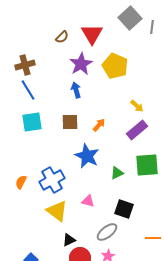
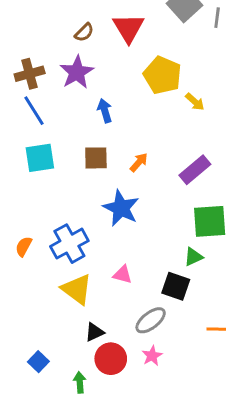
purple star: (81, 64) -> (77, 72), moved
yellow arrow: (137, 106) -> (195, 102), moved
green triangle: (117, 173) -> (193, 257), moved

